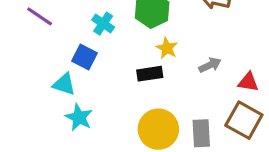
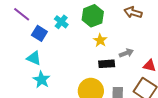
blue square: (85, 57) -> (39, 33), moved
black rectangle: (150, 74) -> (107, 64), moved

